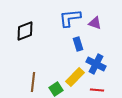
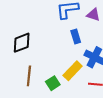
black diamond: (25, 31) -> (22, 43), moved

